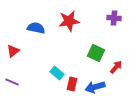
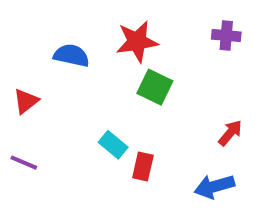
green square: (96, 53) -> (155, 87), moved
blue arrow: (95, 87) -> (214, 186), moved

